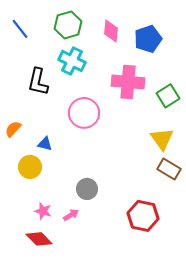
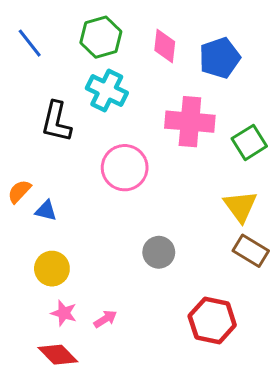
blue triangle: (45, 144) -> (46, 211), moved
yellow circle: (30, 167) -> (52, 269), moved
gray circle: (87, 189) -> (159, 252), moved

